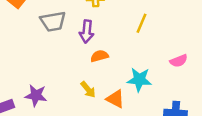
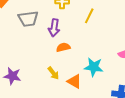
yellow line: (142, 23) -> (89, 16), moved

